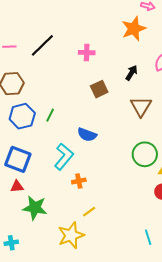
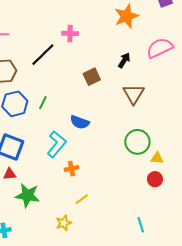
black line: (42, 45) -> (43, 55), moved
pink cross: (87, 53) -> (70, 33), moved
yellow star: (71, 235) -> (64, 223), size x0.6

